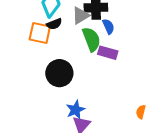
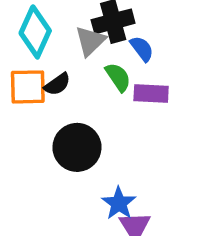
black semicircle: (54, 24) -> (57, 84), moved
green semicircle: (91, 39) -> (118, 77), size x0.7

